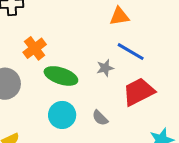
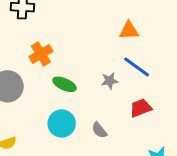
green ellipse: (61, 76) -> (65, 84), size x0.7
red trapezoid: (139, 92) -> (141, 108), size x0.7

